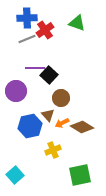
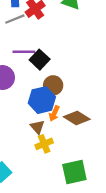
brown triangle: (48, 115) -> (37, 127), moved
orange arrow: (62, 123) -> (54, 114), turned -40
blue hexagon: (30, 126) -> (42, 100), moved

